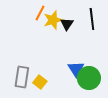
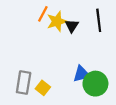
blue triangle: (76, 69) -> (81, 74), turned 48

